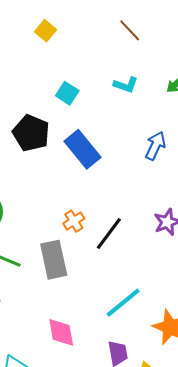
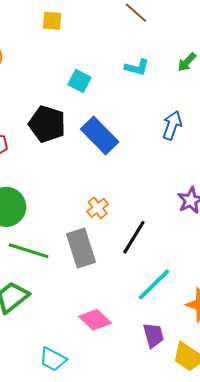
yellow square: (45, 31) -> (52, 21), turned -30
black line: (109, 233) -> (134, 237), moved
pink diamond: (61, 332) -> (95, 320), turned -32

